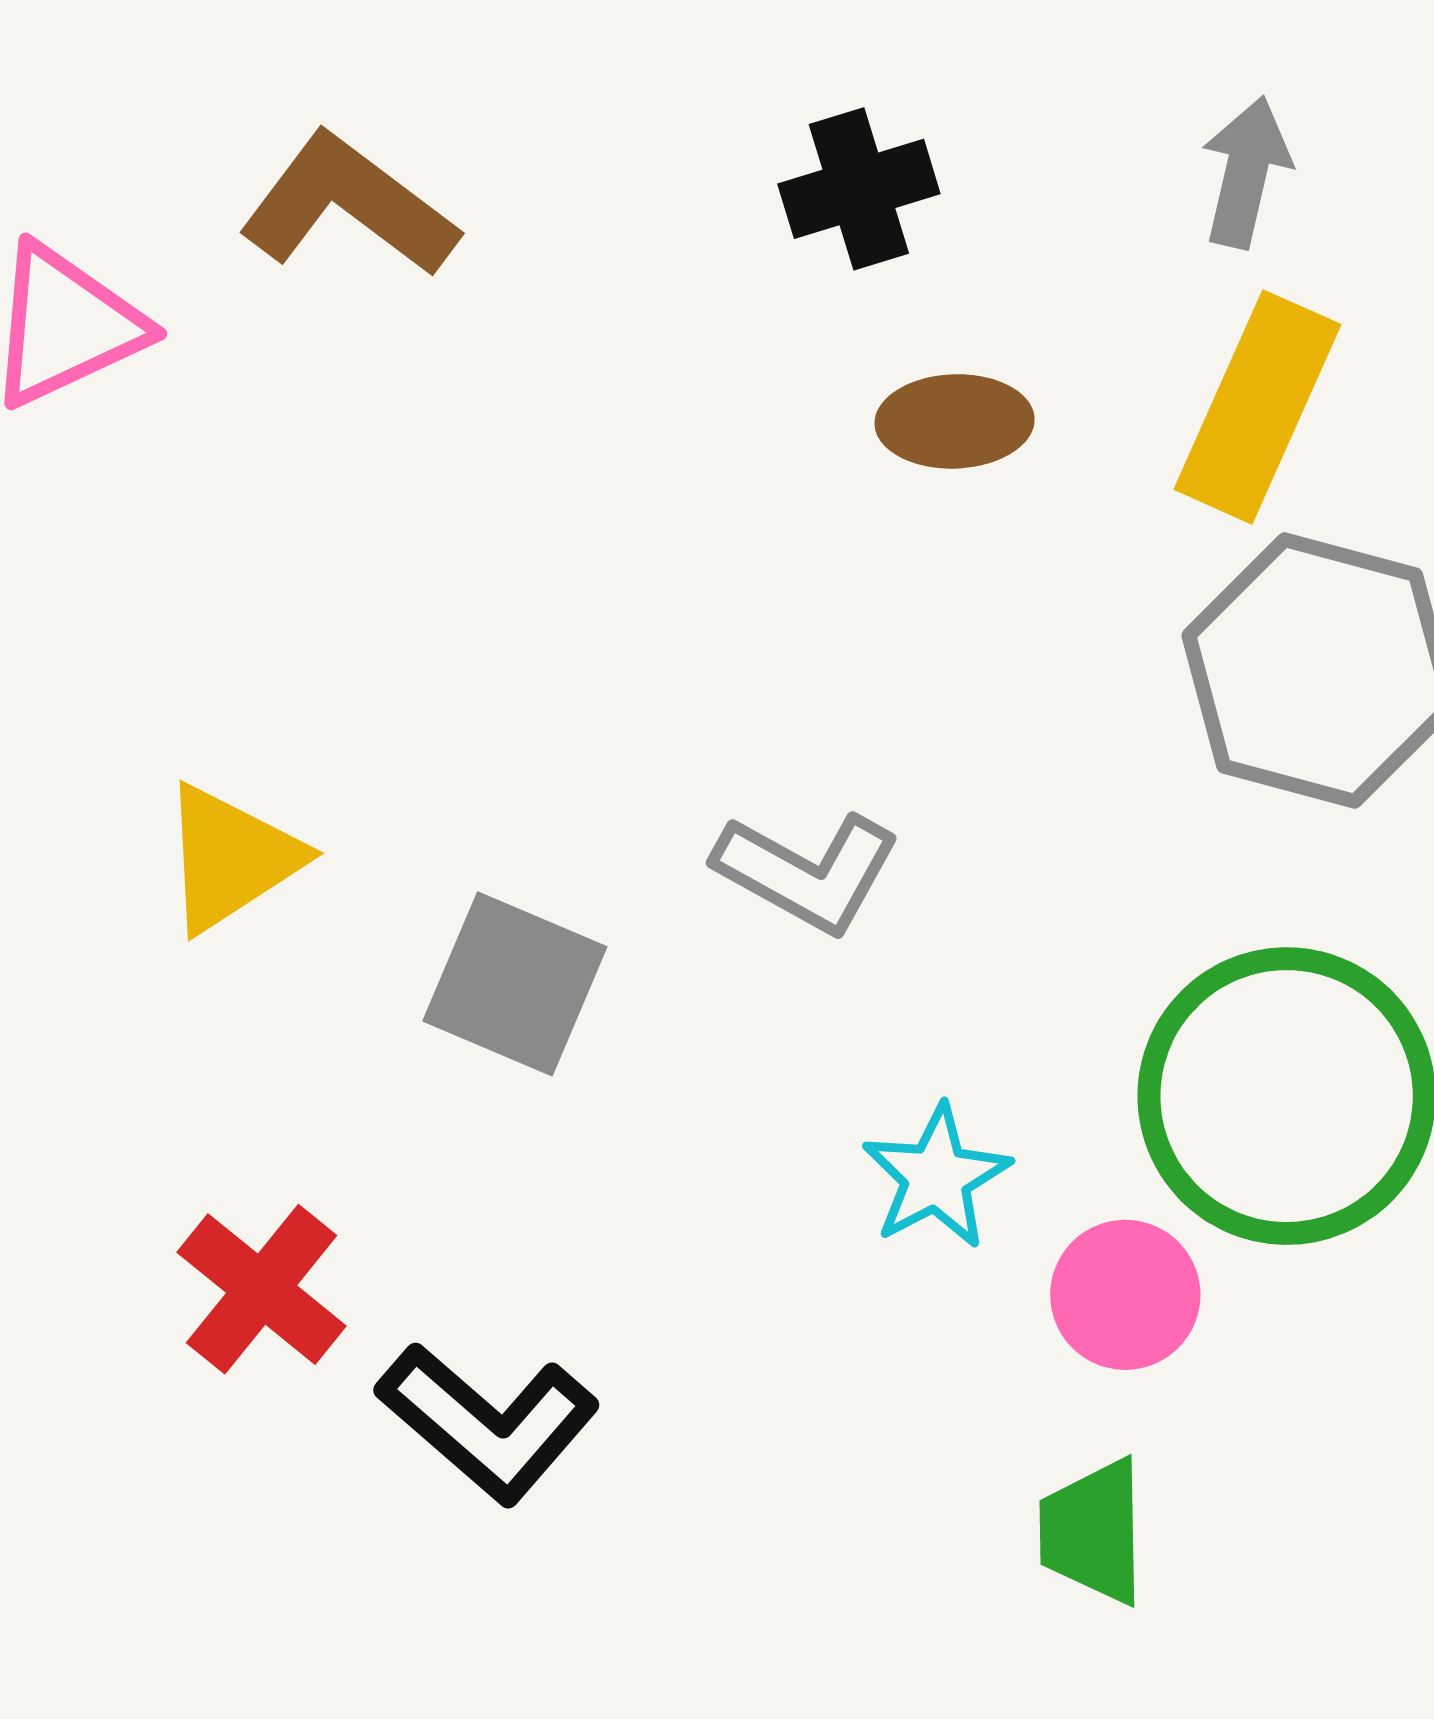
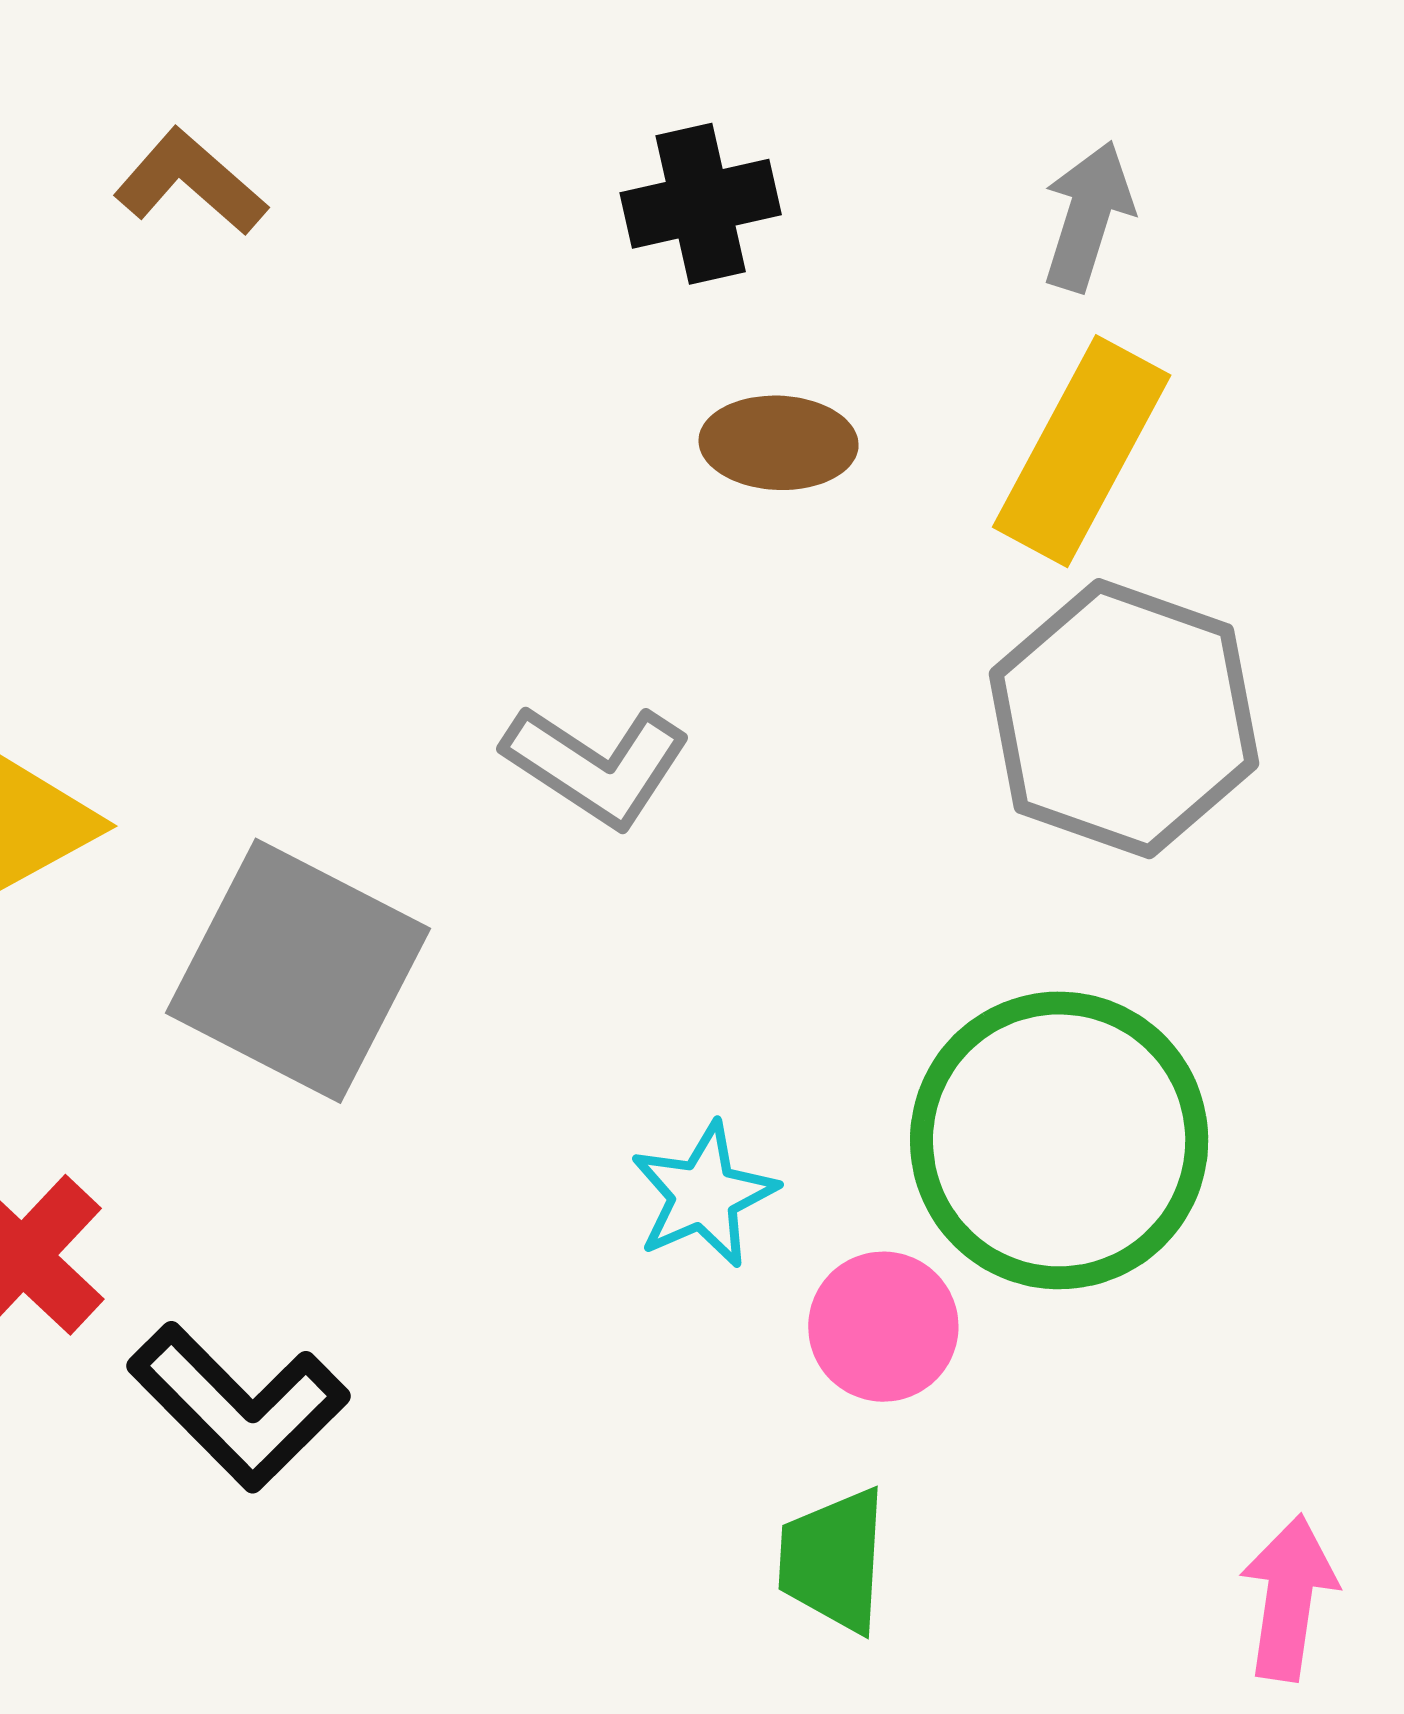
brown L-shape: (348, 205) -> (190, 182), size x0.7
gray L-shape: (807, 872) -> (596, 765), moved
gray square: (515, 984) -> (298, 971), size x1.4

